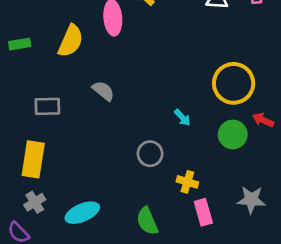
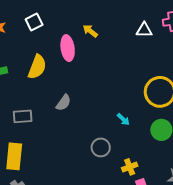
gray semicircle: (103, 91) -> (64, 103), turned 90
yellow cross: (187, 182) -> (130, 167), turned -35

